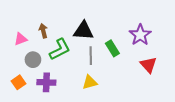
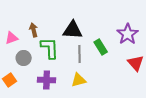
green L-shape: (60, 49) -> (50, 48), turned -65
purple cross: (46, 82) -> (47, 80), moved

